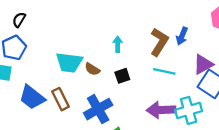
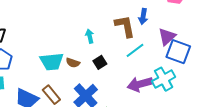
brown L-shape: (159, 42) -> (125, 26), turned -30
cyan line: (164, 71) -> (135, 50), turned -36

